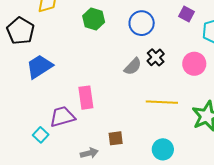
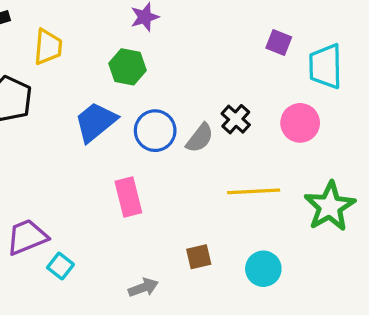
blue circle: (142, 23) -> (155, 131), moved
blue trapezoid: (39, 67) -> (96, 122), moved
purple trapezoid: (62, 117) -> (27, 237), moved
brown square: (116, 138) -> (199, 257), moved

